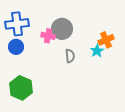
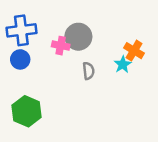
orange cross: (106, 40) -> (134, 51), turned -35

